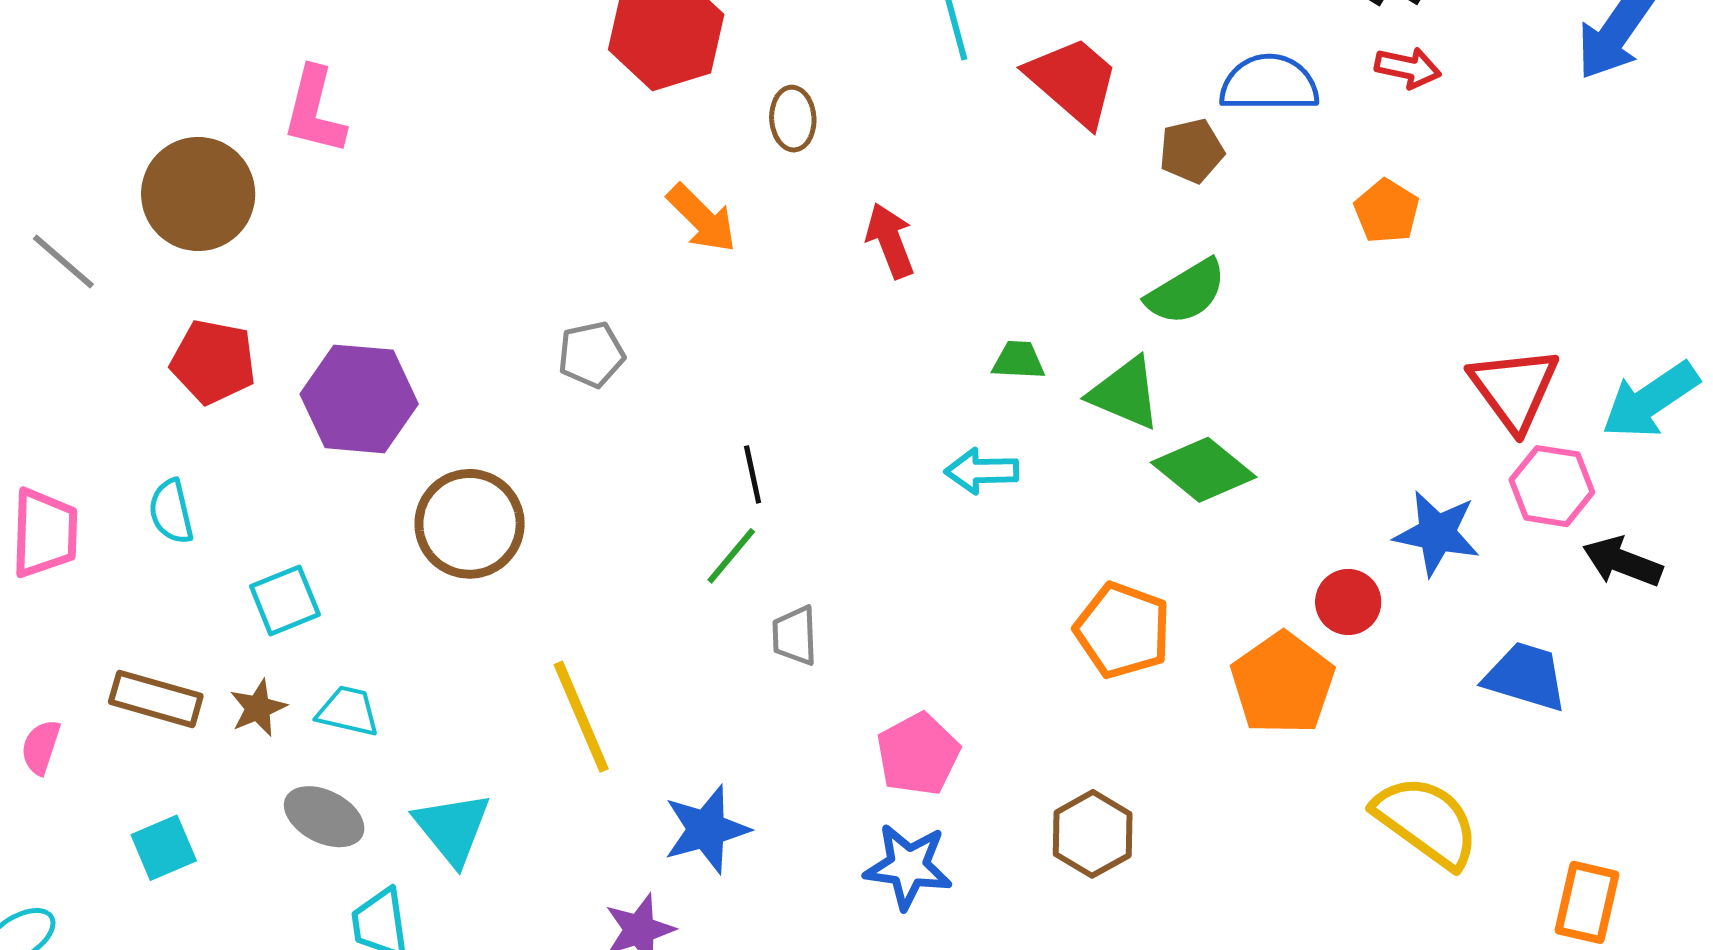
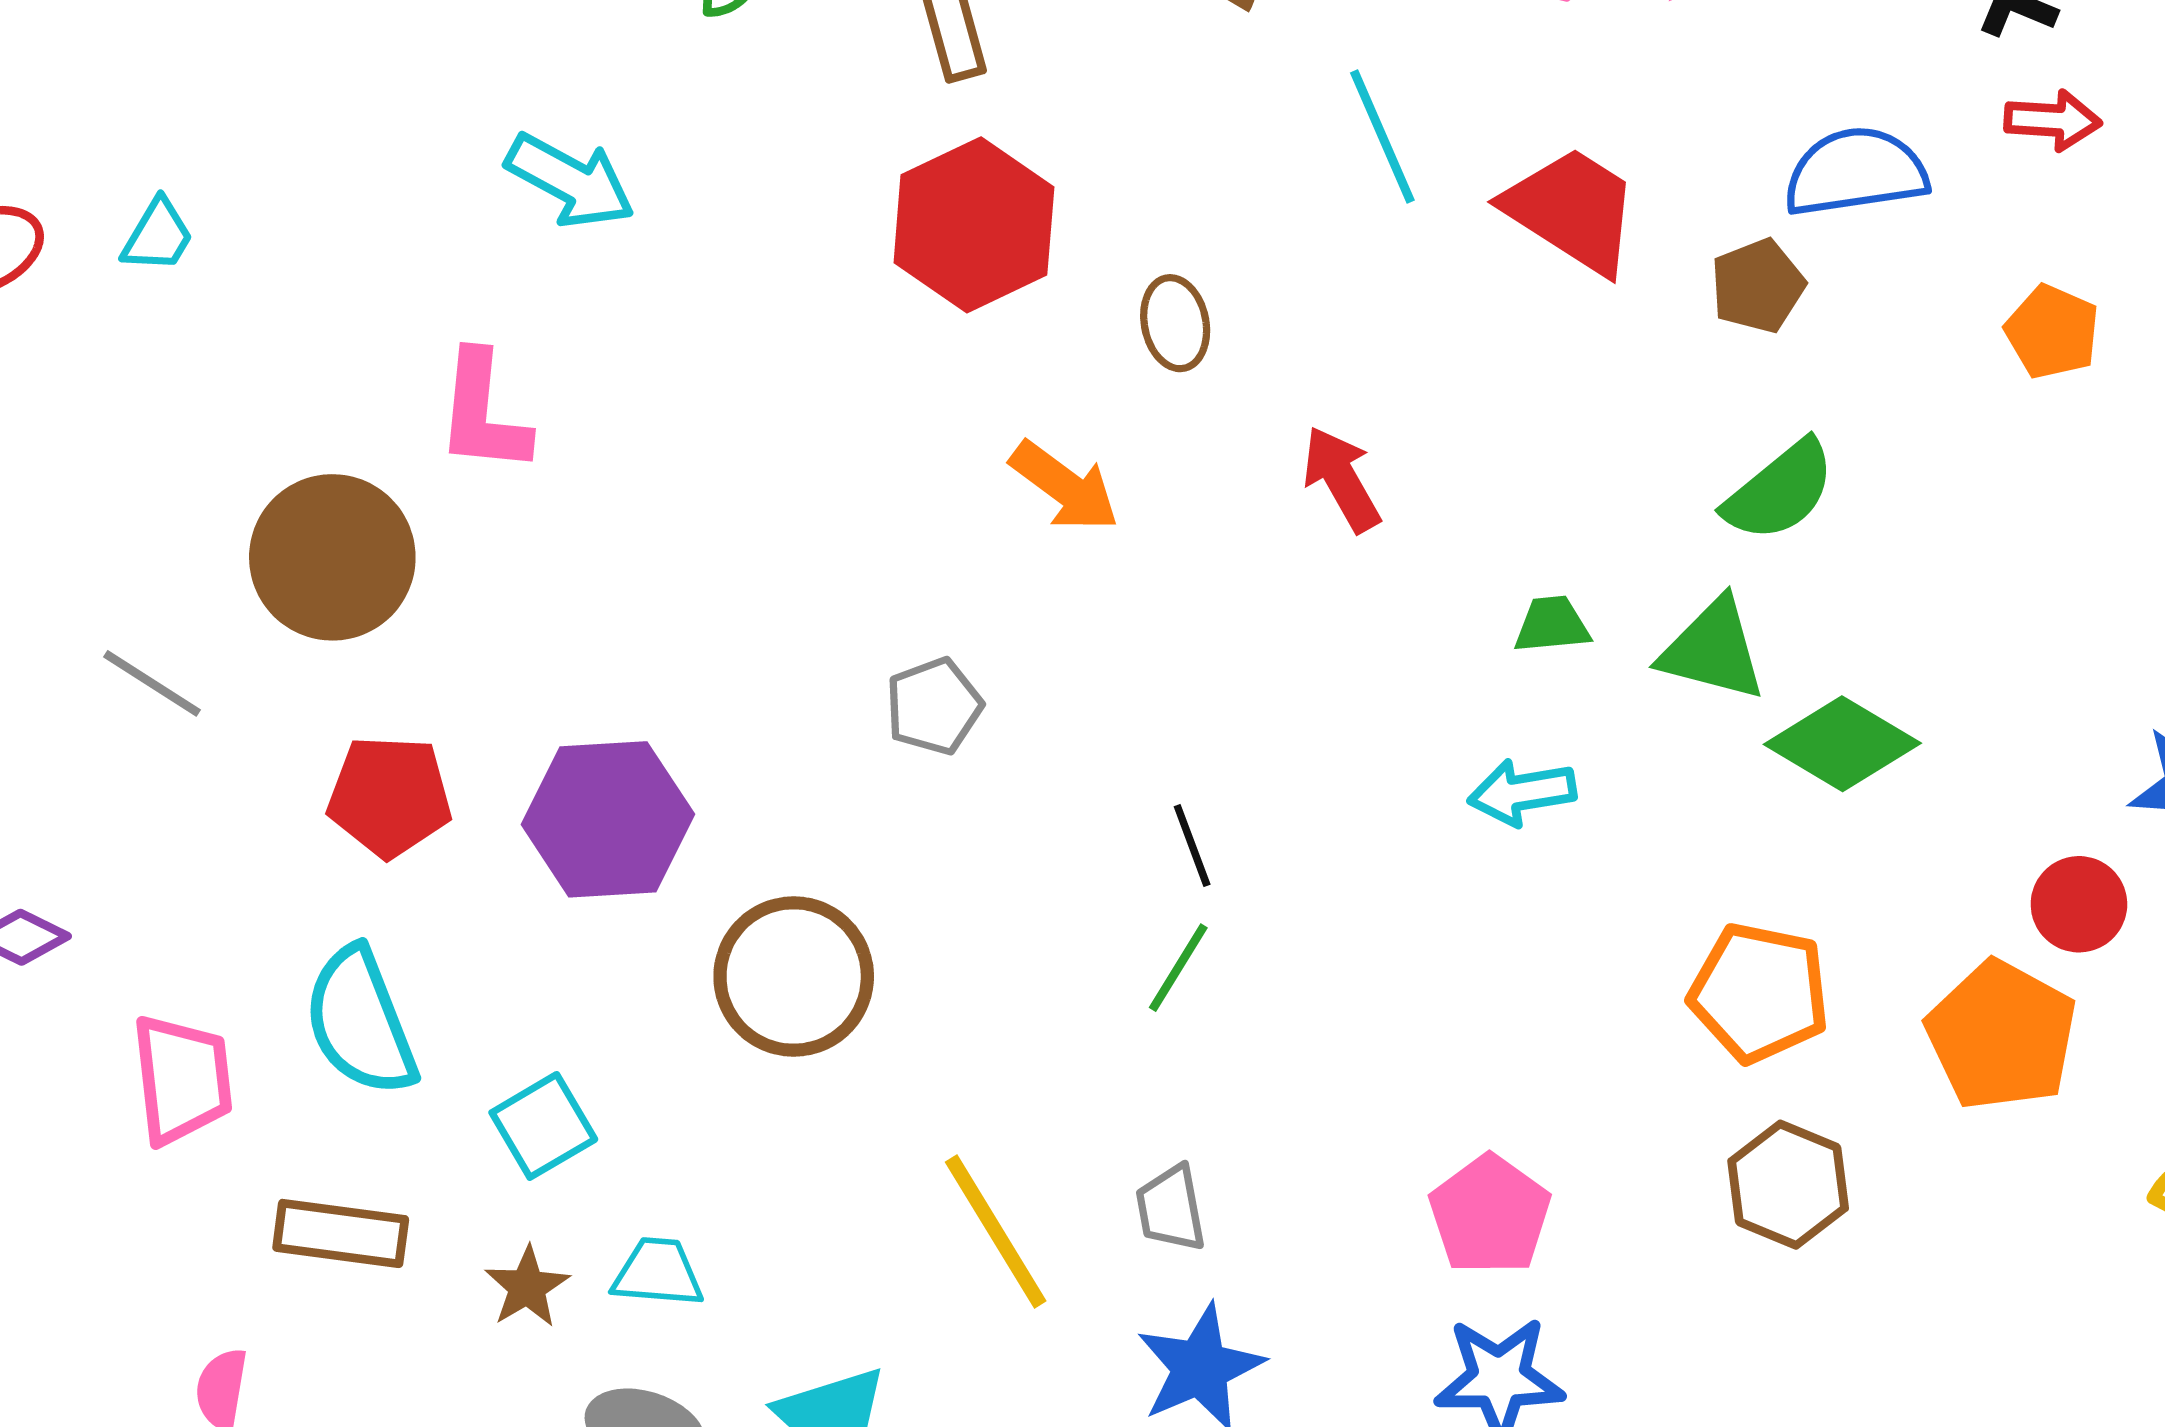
cyan semicircle: (171, 512) -> (360, 1022), size x1.6
gray trapezoid: (795, 636) -> (1171, 1208), moved
brown rectangle: (156, 699) -> (341, 1233), moved
brown hexagon: (1093, 834) -> (1788, 1185), moved

